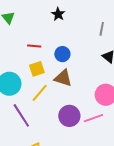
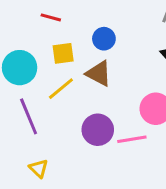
red line: (34, 46) -> (51, 17), moved

